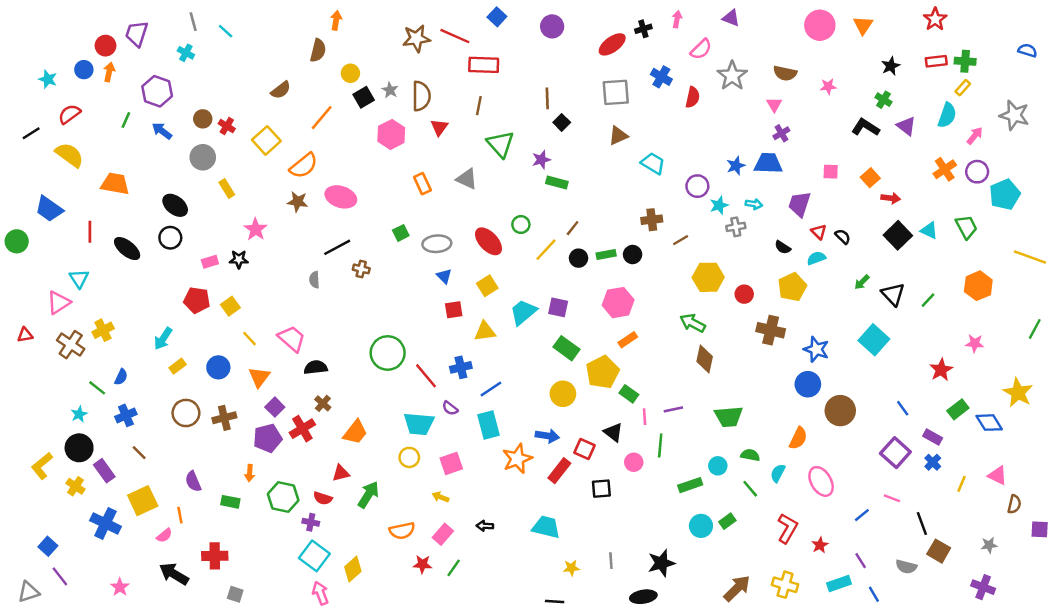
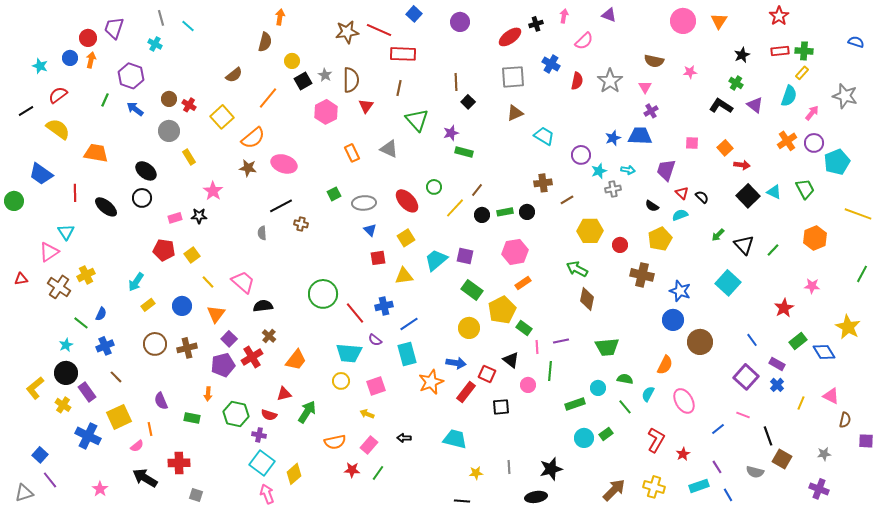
gray star: (732, 76) -> (610, 81), moved

